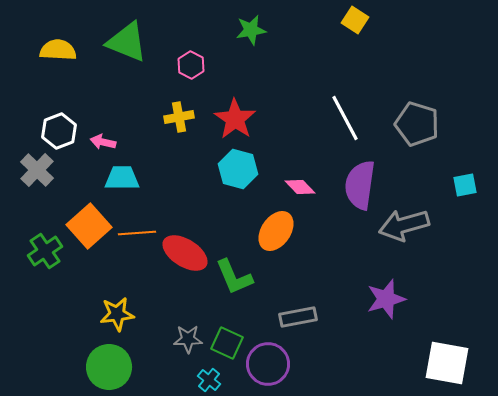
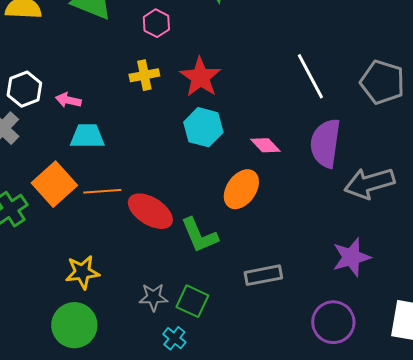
purple circle: (268, 364) -> (333, 322), moved

